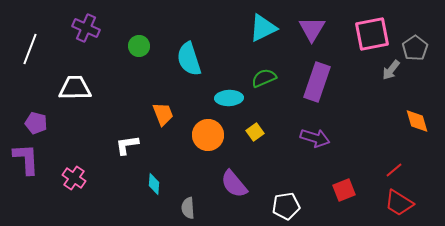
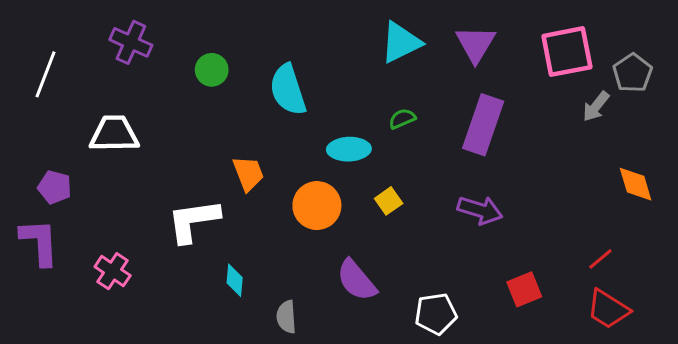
green semicircle: (264, 78) -> (402, 119), size x0.7
white L-shape: (127, 145) -> (193, 221), size x1.5

